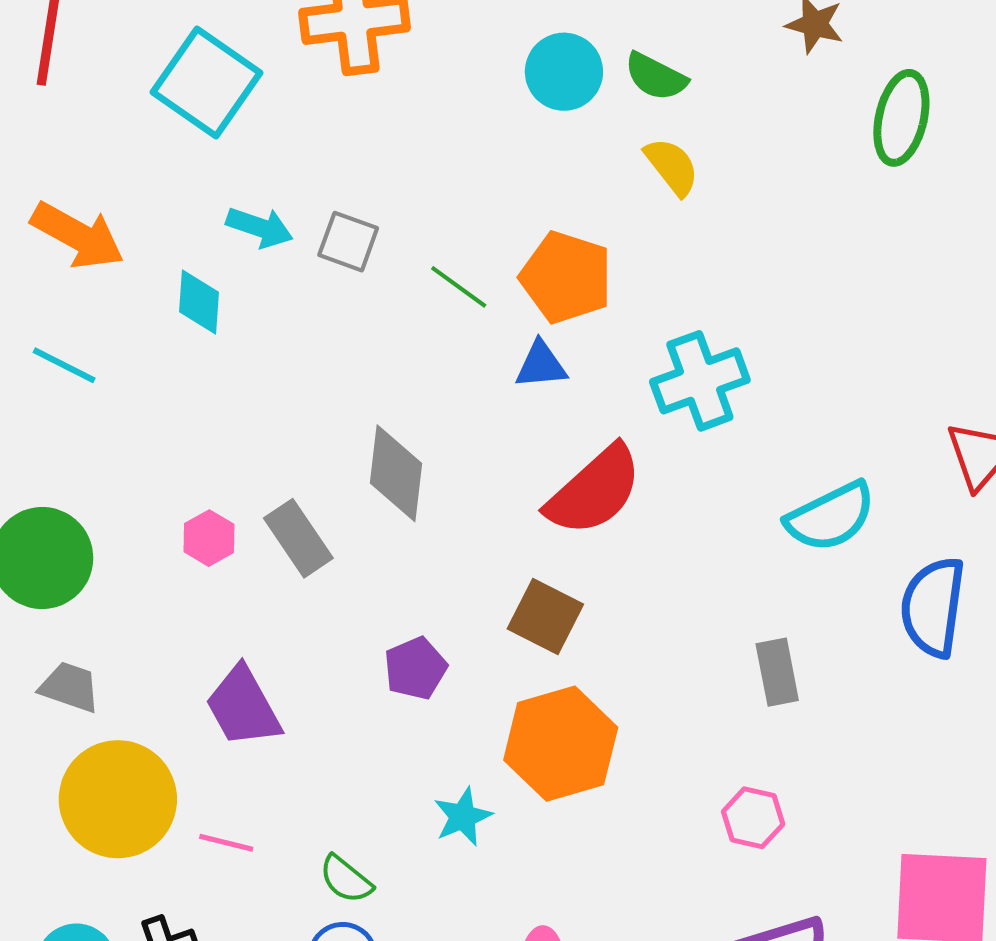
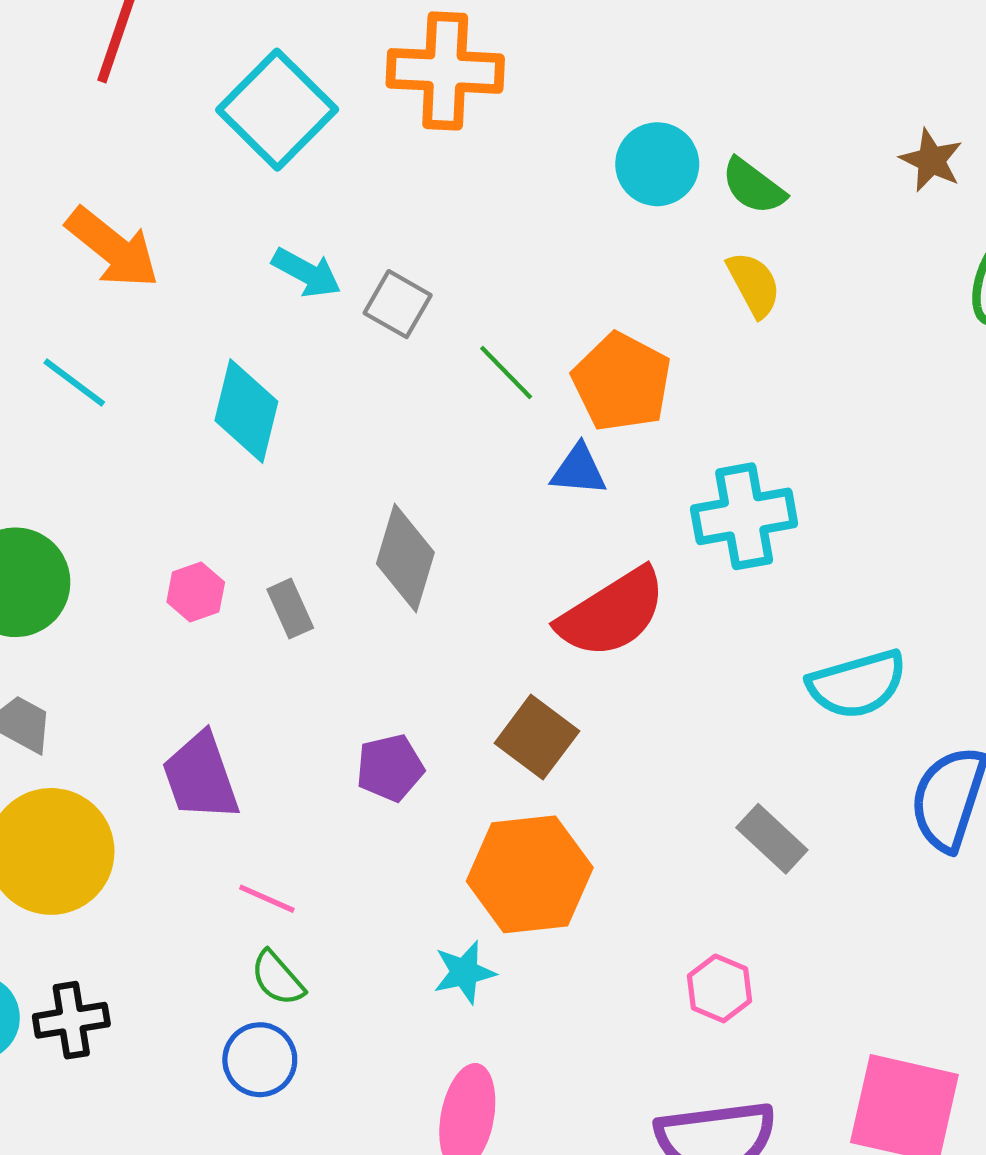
cyan diamond: (199, 302) -> (246, 411), moved, size x1.4
gray rectangle: (298, 538) -> (290, 609), size x0.7
gray rectangle: (777, 672) -> (772, 839), turned -46
cyan star: (463, 817) -> (464, 972), moved
pink line: (226, 843) -> (267, 899), moved

